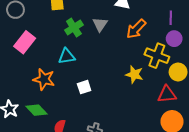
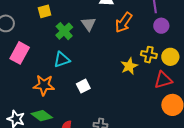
yellow cross: (157, 56) -> (149, 55), moved, size x0.7
yellow star: (134, 74) -> (129, 66), turned -30

